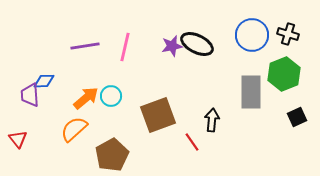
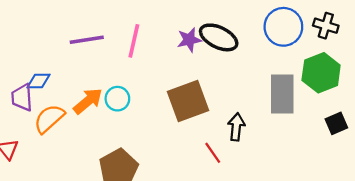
brown square: (158, 115) -> (188, 101), moved
orange semicircle: (74, 129) -> (49, 119), moved

